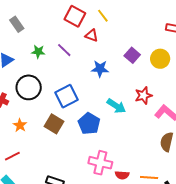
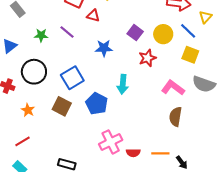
red star: (143, 95) -> (147, 58), moved
cyan arrow: (116, 106) -> (123, 84), turned 66
pink cross: (100, 163) -> (111, 142), turned -35

